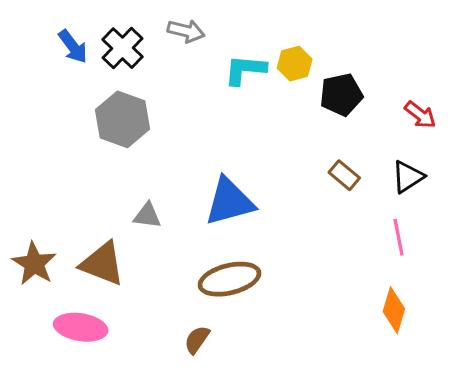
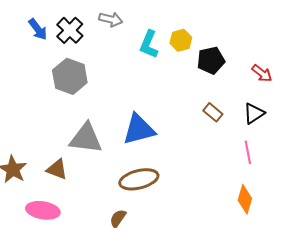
cyan L-shape: (245, 70) -> (149, 44), turned -72
gray triangle: (147, 216) -> (86, 138), size x1.8
brown triangle: (102, 264) -> (57, 169), size x0.7

